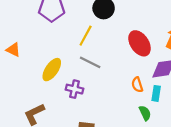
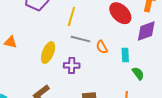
orange semicircle: (137, 85) -> (102, 47), moved
cyan rectangle: (156, 93) -> (125, 55), moved

